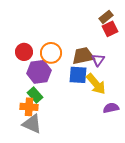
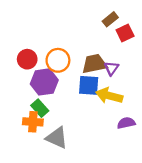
brown rectangle: (106, 17) -> (110, 19), moved
yellow arrow: (96, 84) -> (109, 96), turned 145
gray triangle: (32, 124) -> (57, 138), moved

